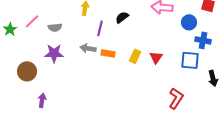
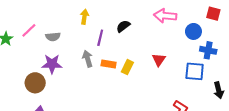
gray arrow: (88, 48) -> (88, 59), turned 63
yellow rectangle: (135, 56) -> (127, 67), moved
red triangle: (156, 57) -> (159, 60), moved
brown circle: (27, 71) -> (35, 83), moved

